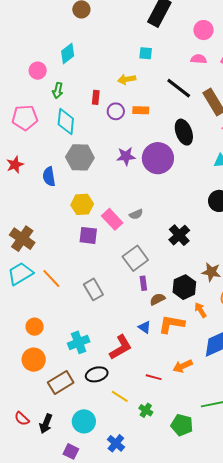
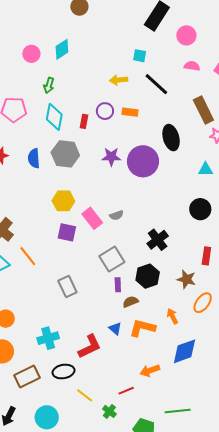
pink circle: (203, 30) -> (186, 35), moved
pink circle: (38, 71) -> (31, 54), moved
black line: (179, 88) -> (156, 84), moved
red rectangle: (96, 97) -> (84, 121), moved
blue semicircle: (49, 177) -> (34, 158), moved
orange line: (51, 279) -> (28, 256), moved
black hexagon: (184, 287) -> (148, 276), moved
red line: (154, 377) -> (126, 391), moved, turned -42

